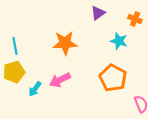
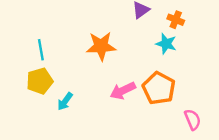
orange cross: (135, 19) -> (176, 20), moved
pink arrow: (60, 80) -> (123, 91), moved

